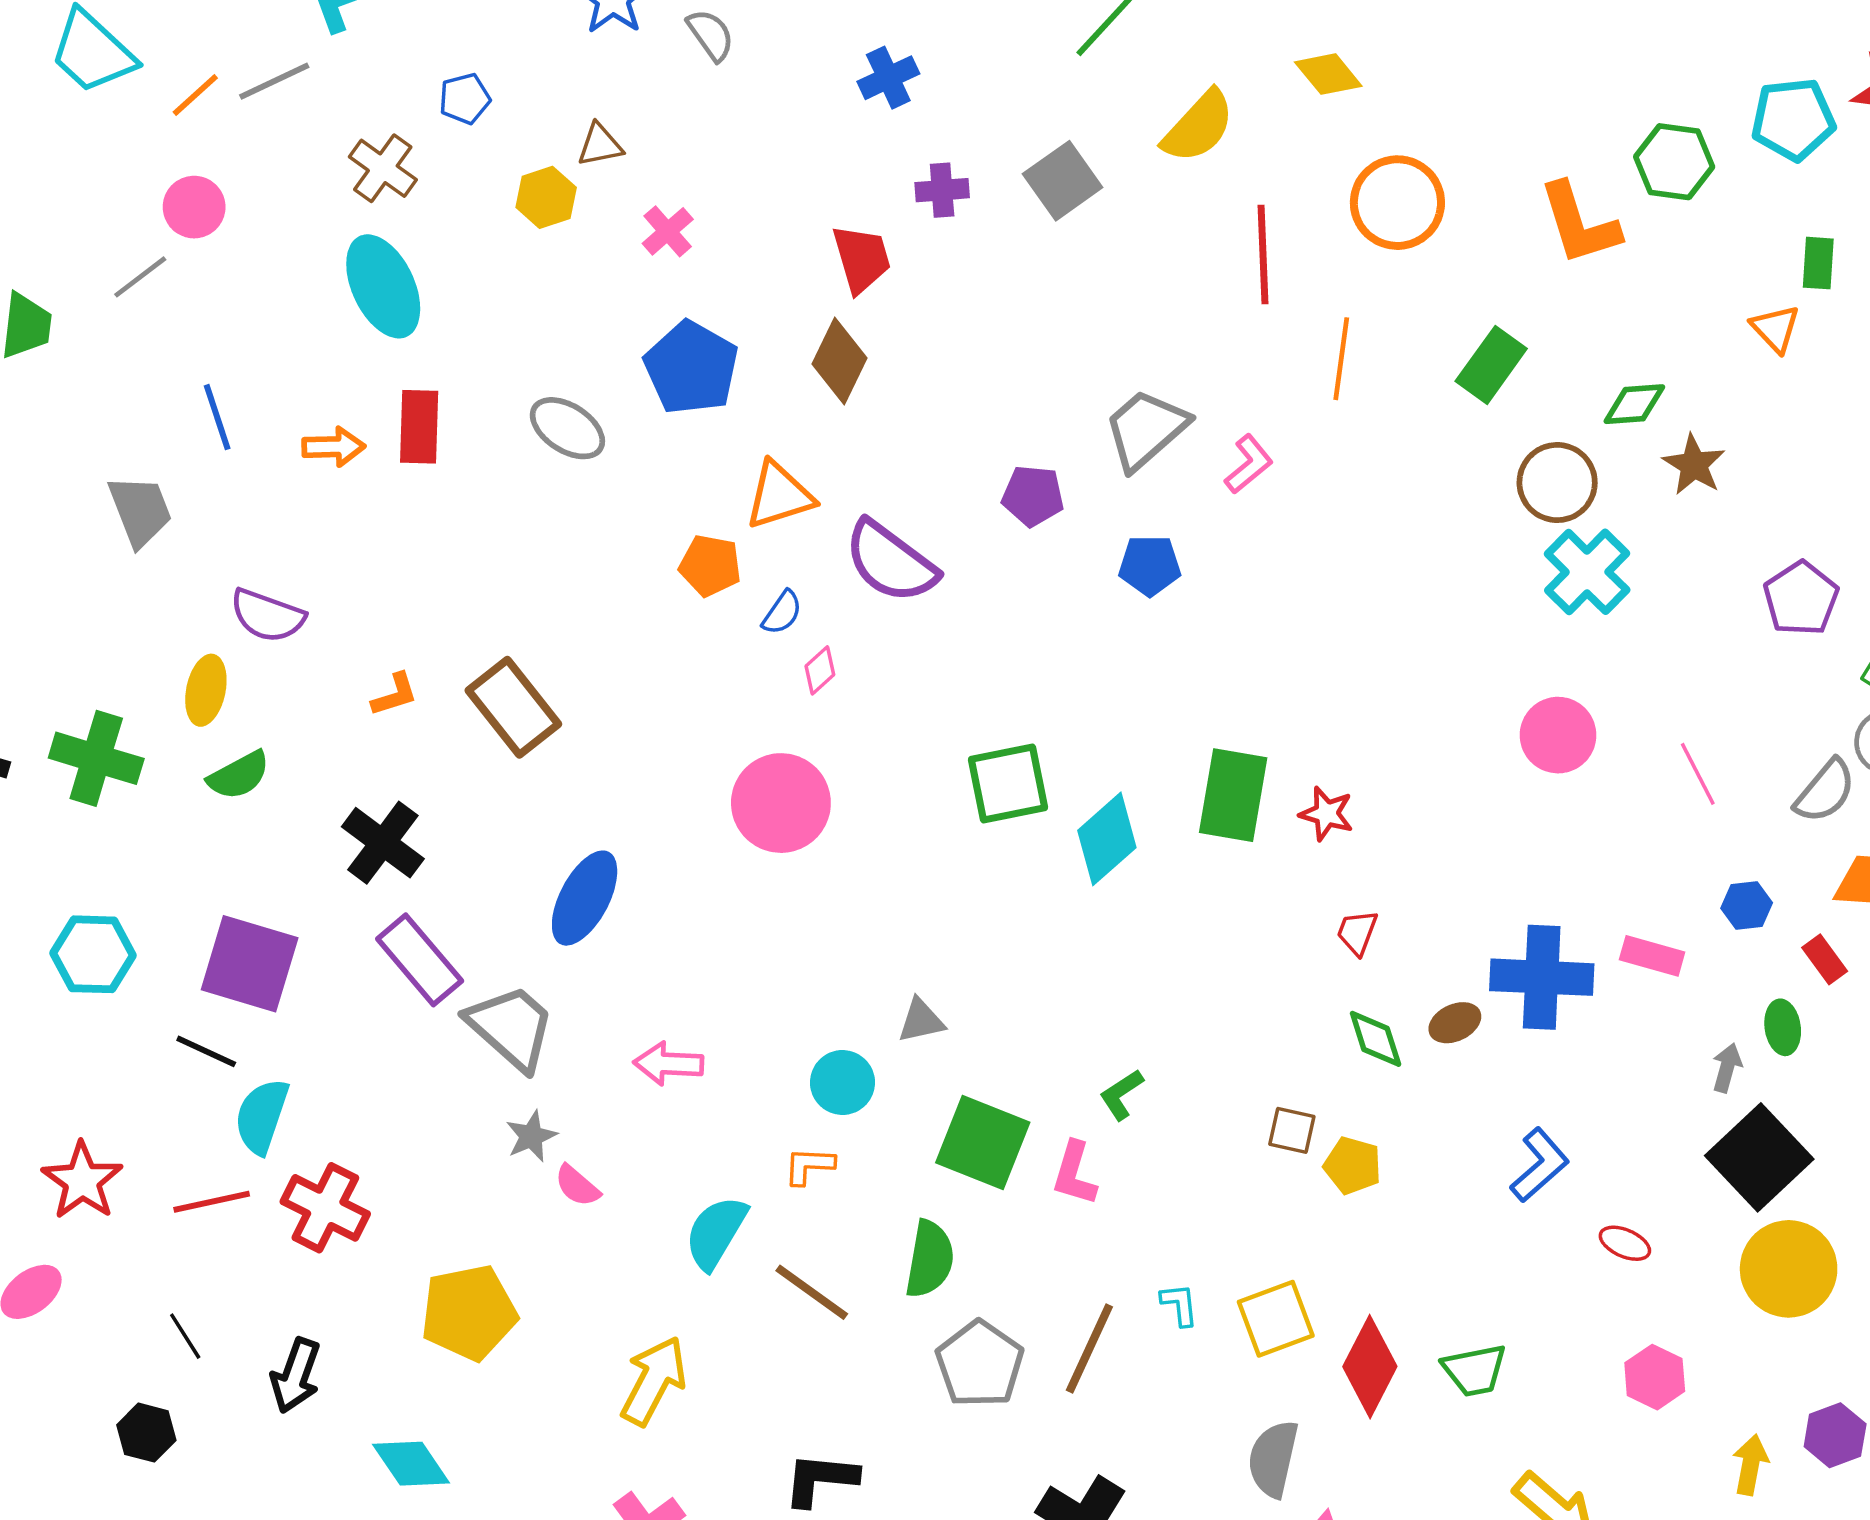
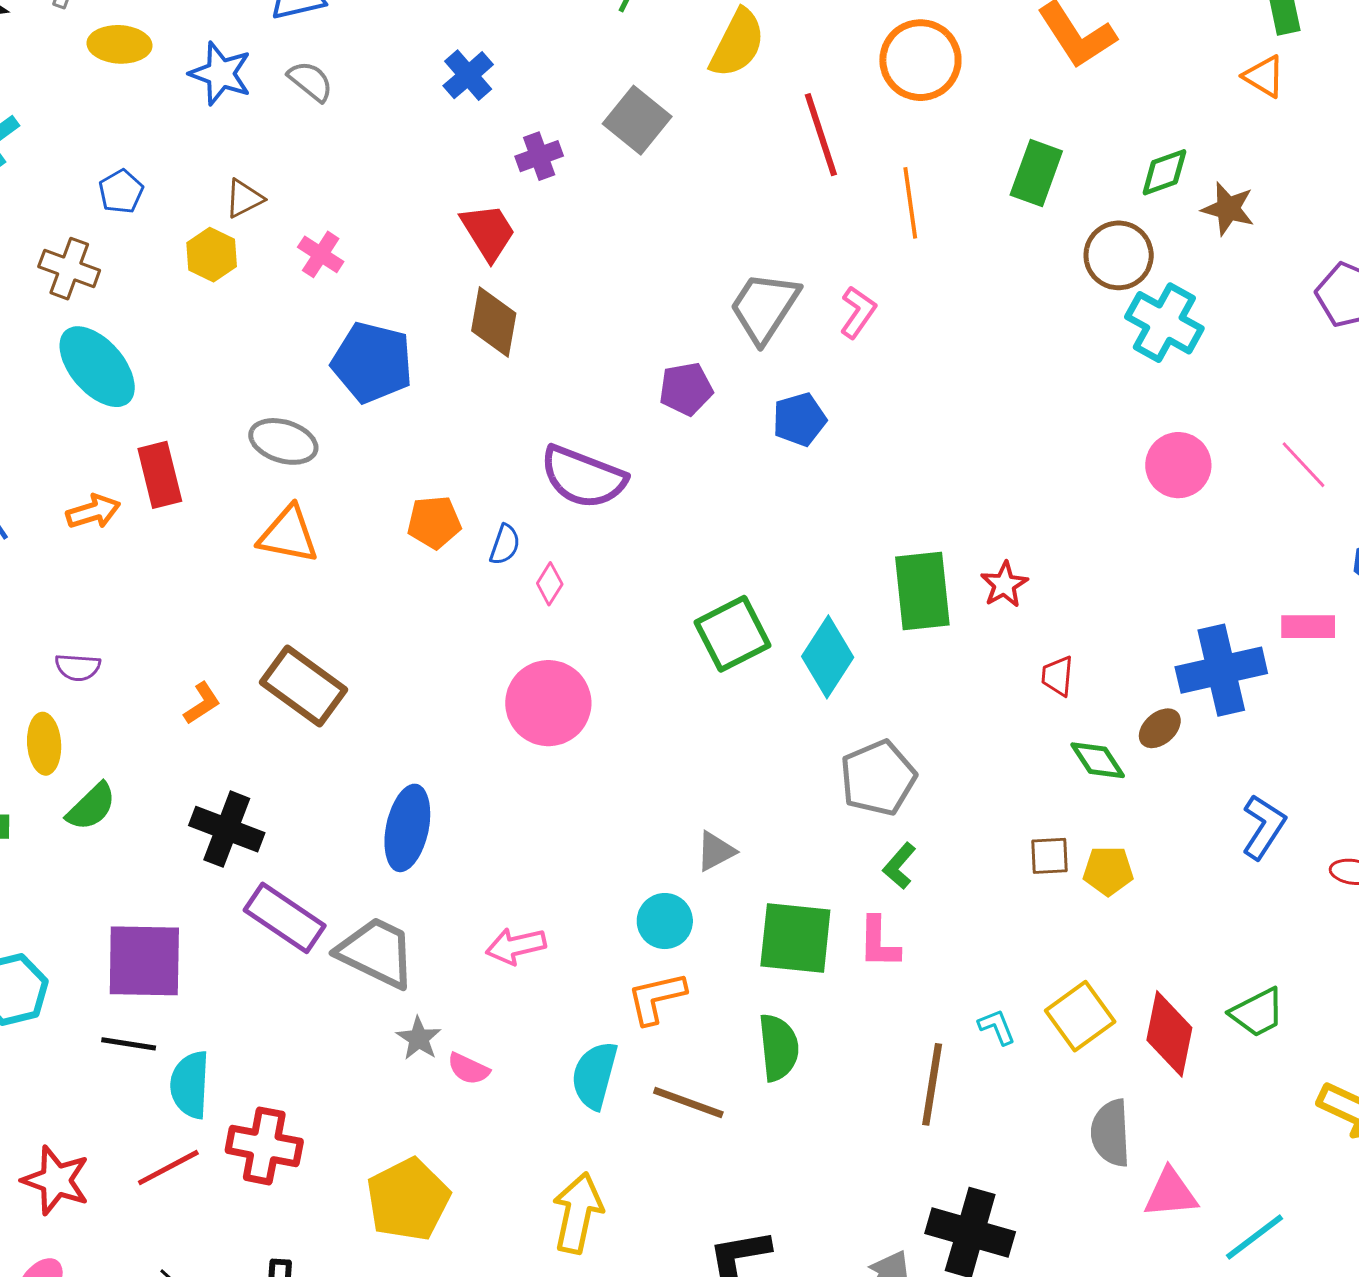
orange triangle: (779, 495) -> (288, 535), moved, turned 44
purple semicircle: (267, 616) -> (78, 667), size x0.7
red star: (1326, 814) -> (1004, 585), turned -30
orange L-shape: (809, 1166) -> (656, 998), size x1.4
gray pentagon: (980, 1364) -> (878, 778), moved, turned 30

